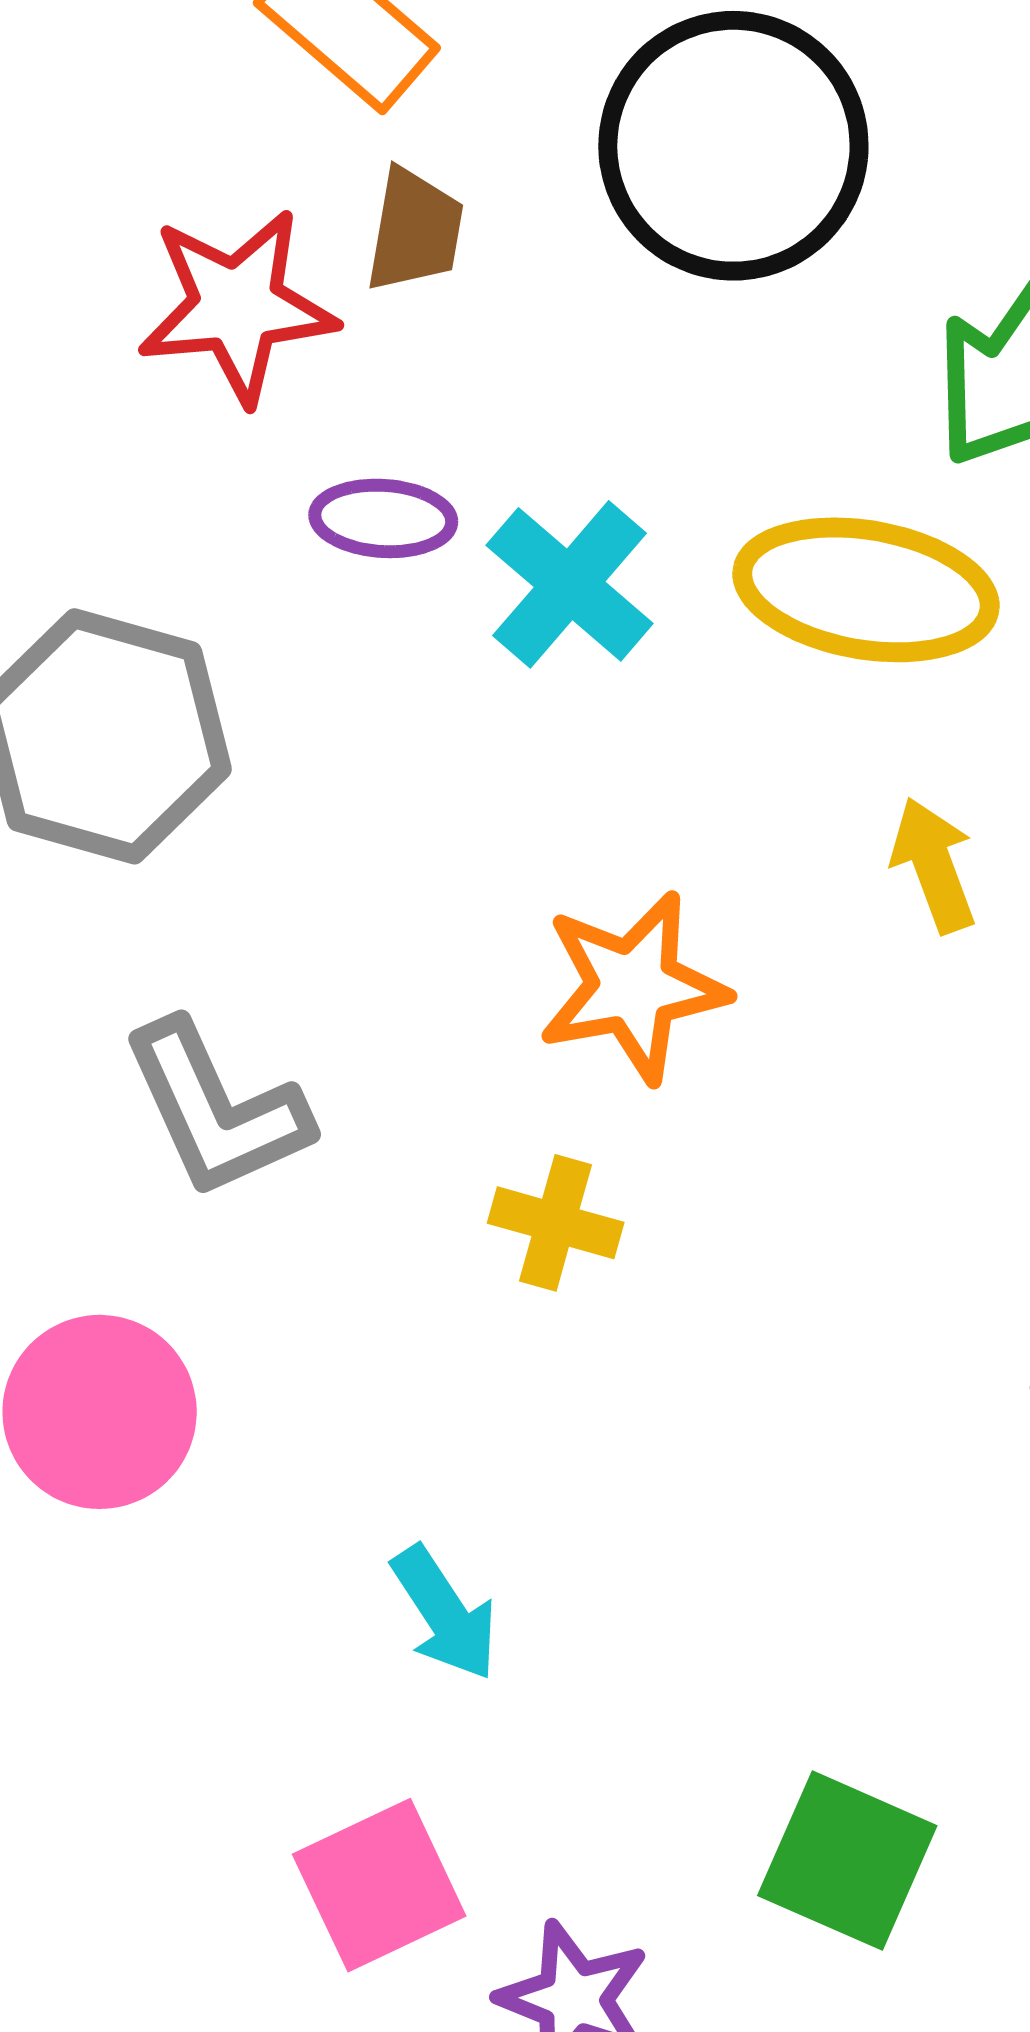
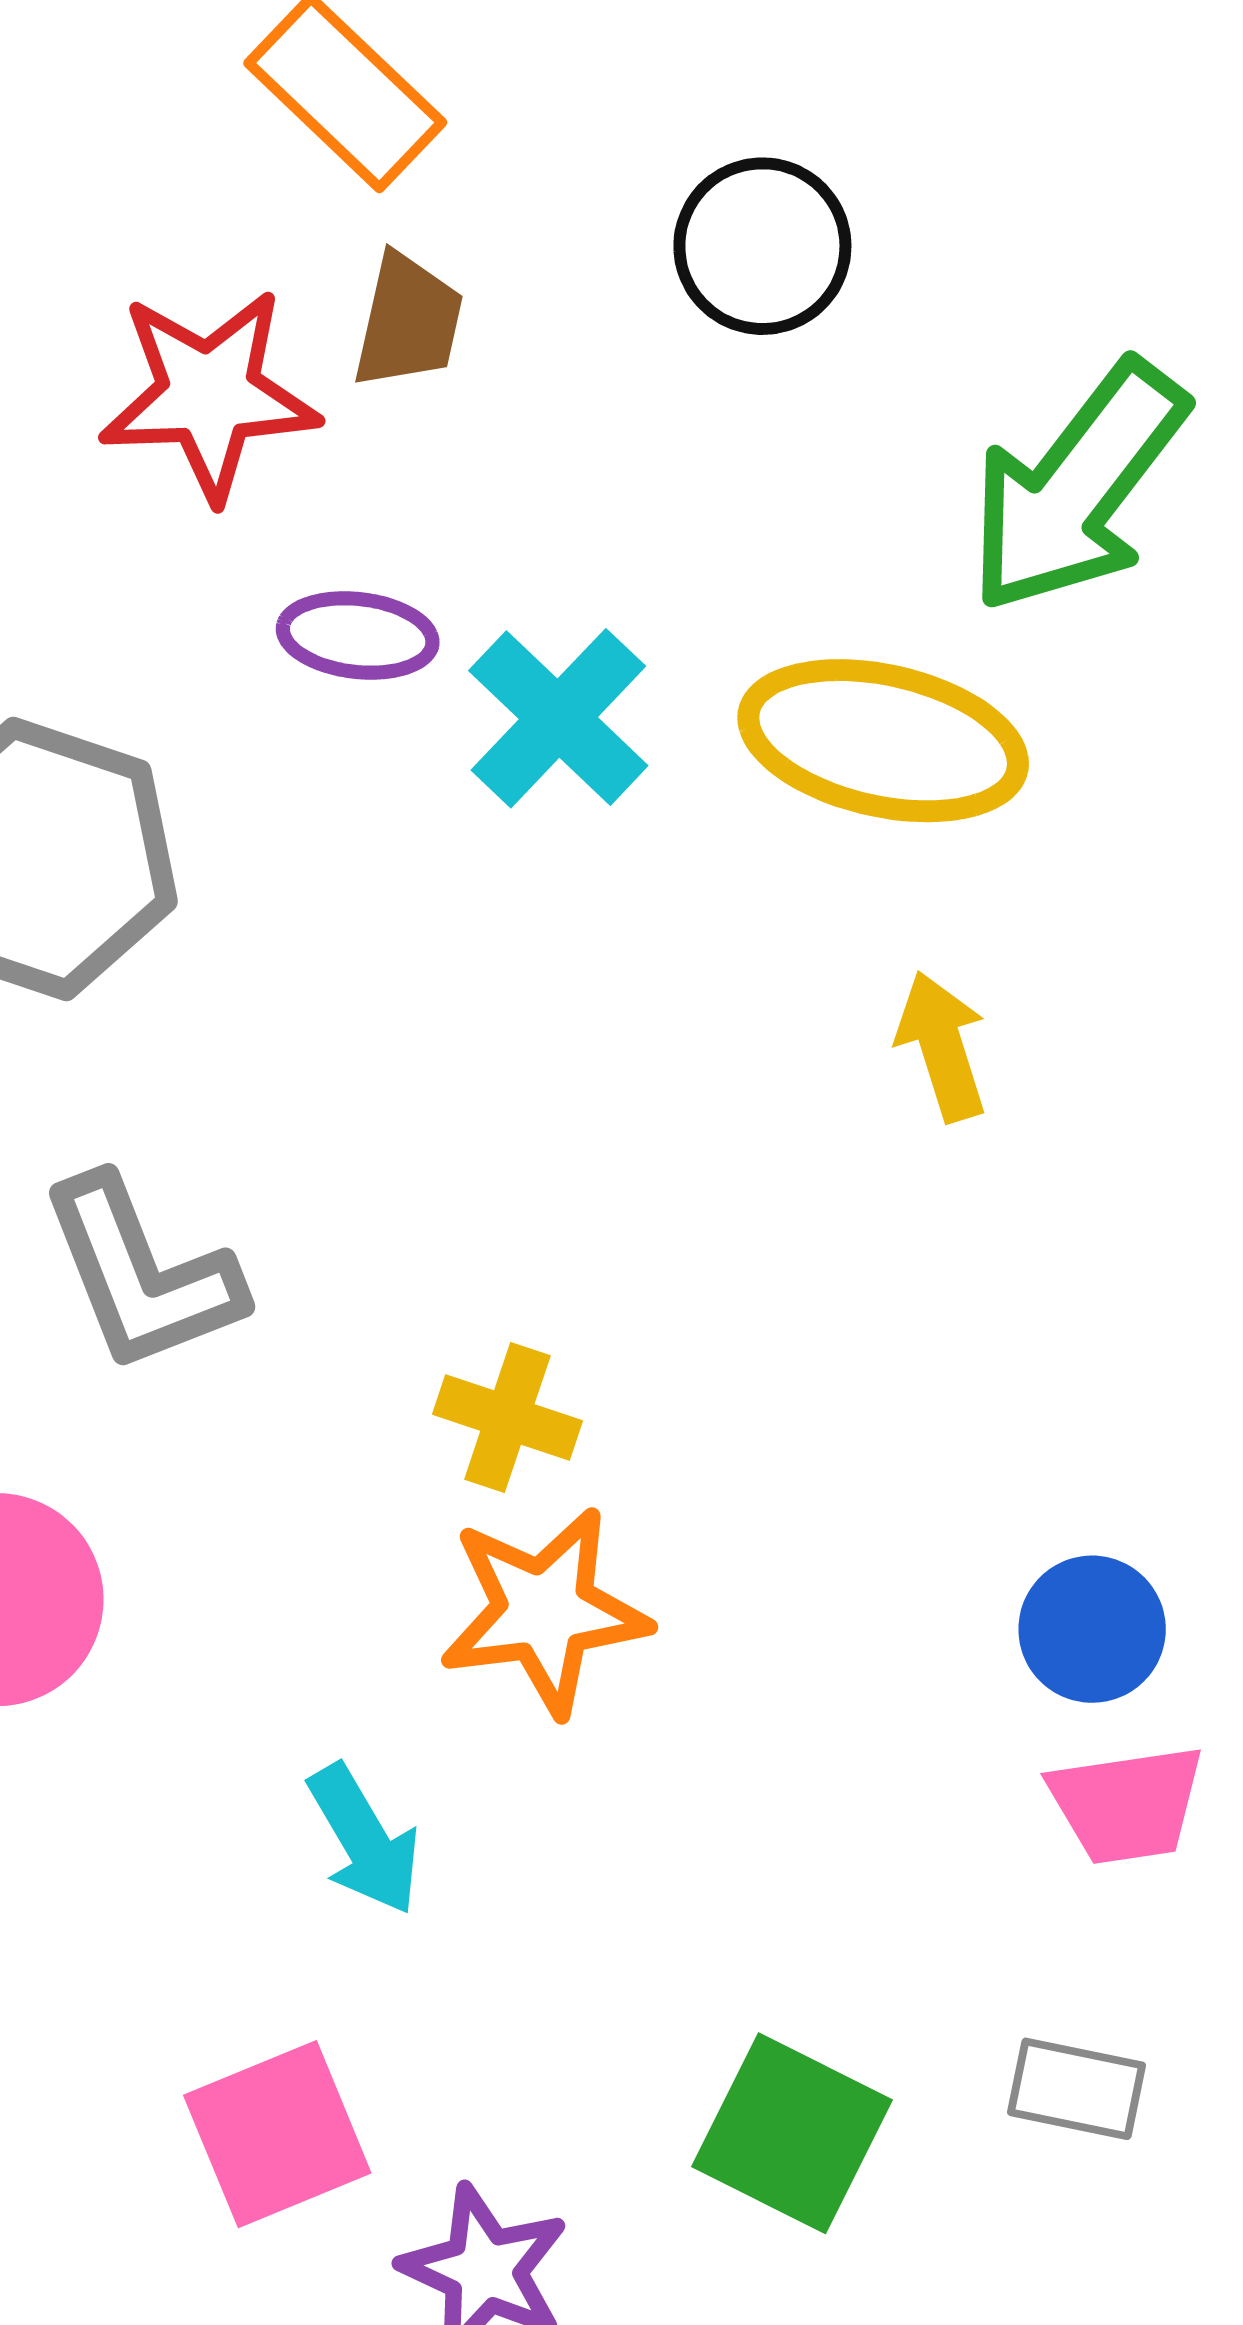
black circle: (733, 146) -> (762, 246), size x0.6
orange star: (633, 987) -> (544, 1611), moved

